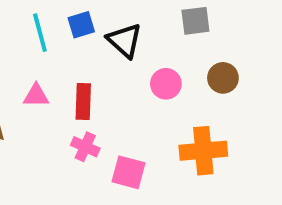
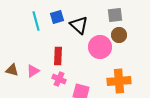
brown circle: (223, 78) -> (119, 35), moved
pink circle: (166, 84) -> (100, 47), size x1.5
pink triangle: (36, 96) -> (33, 71), moved, turned -32

